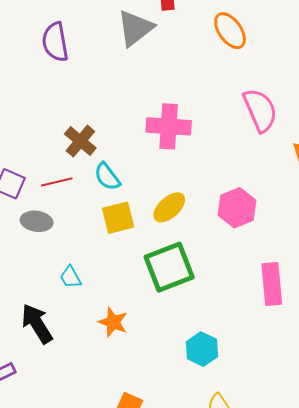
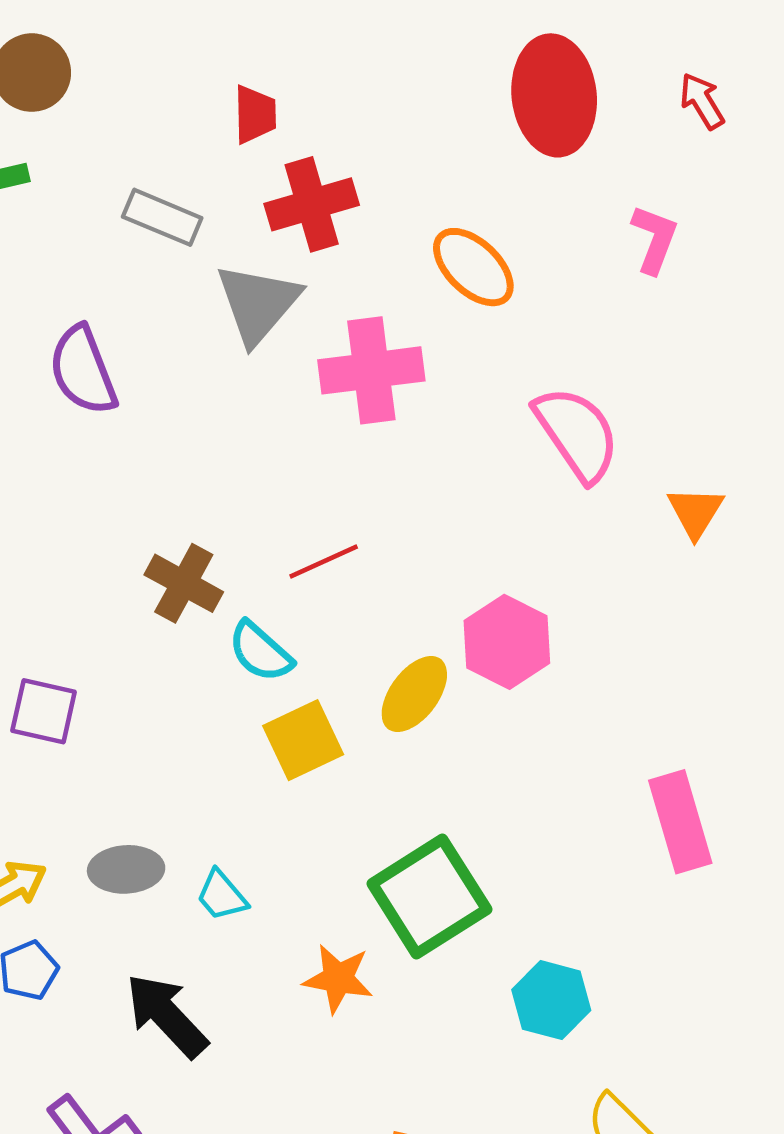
pink cross: (169, 126) -> (371, 370), moved
red line: (57, 182) -> (324, 562), moved
pink hexagon: (237, 208) -> (507, 642), moved
gray ellipse: (37, 221) -> (126, 869), moved
green square: (169, 267) -> (429, 896), moved

